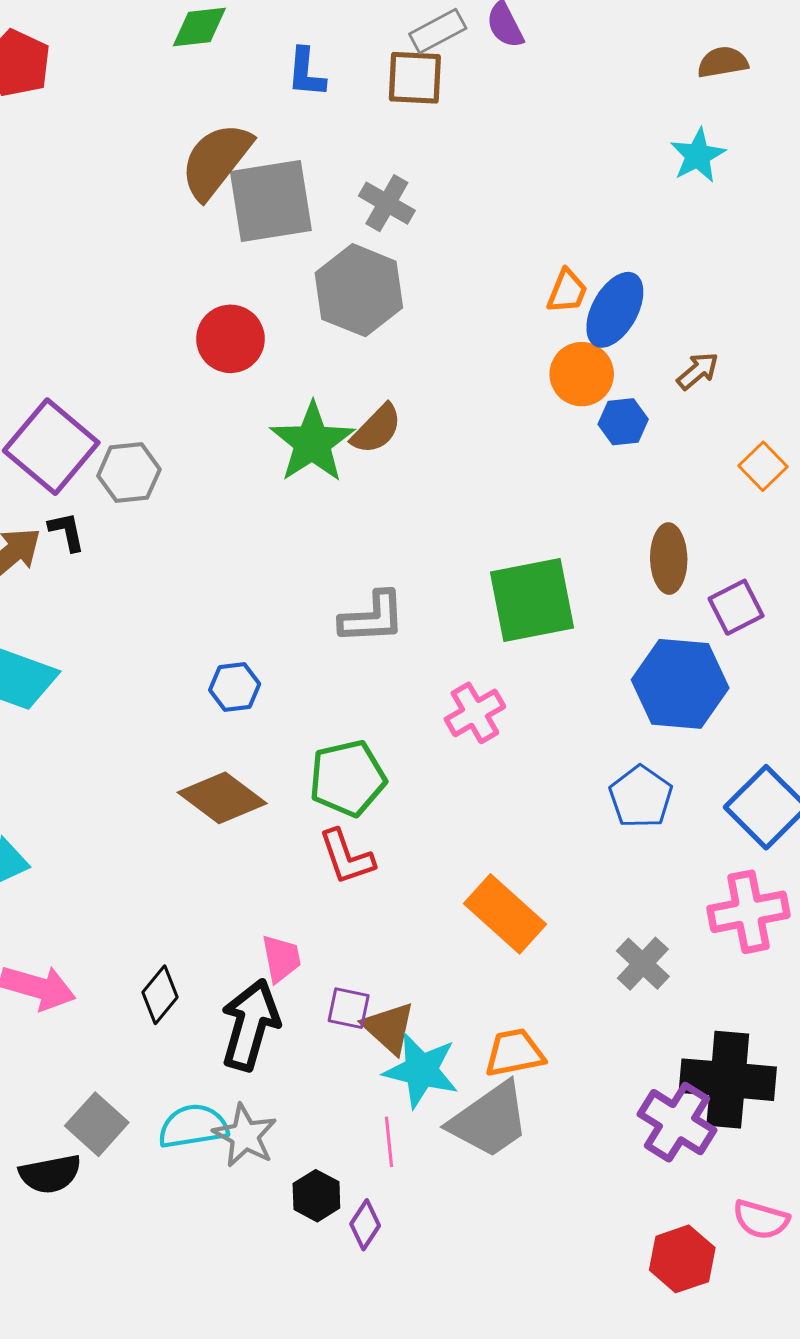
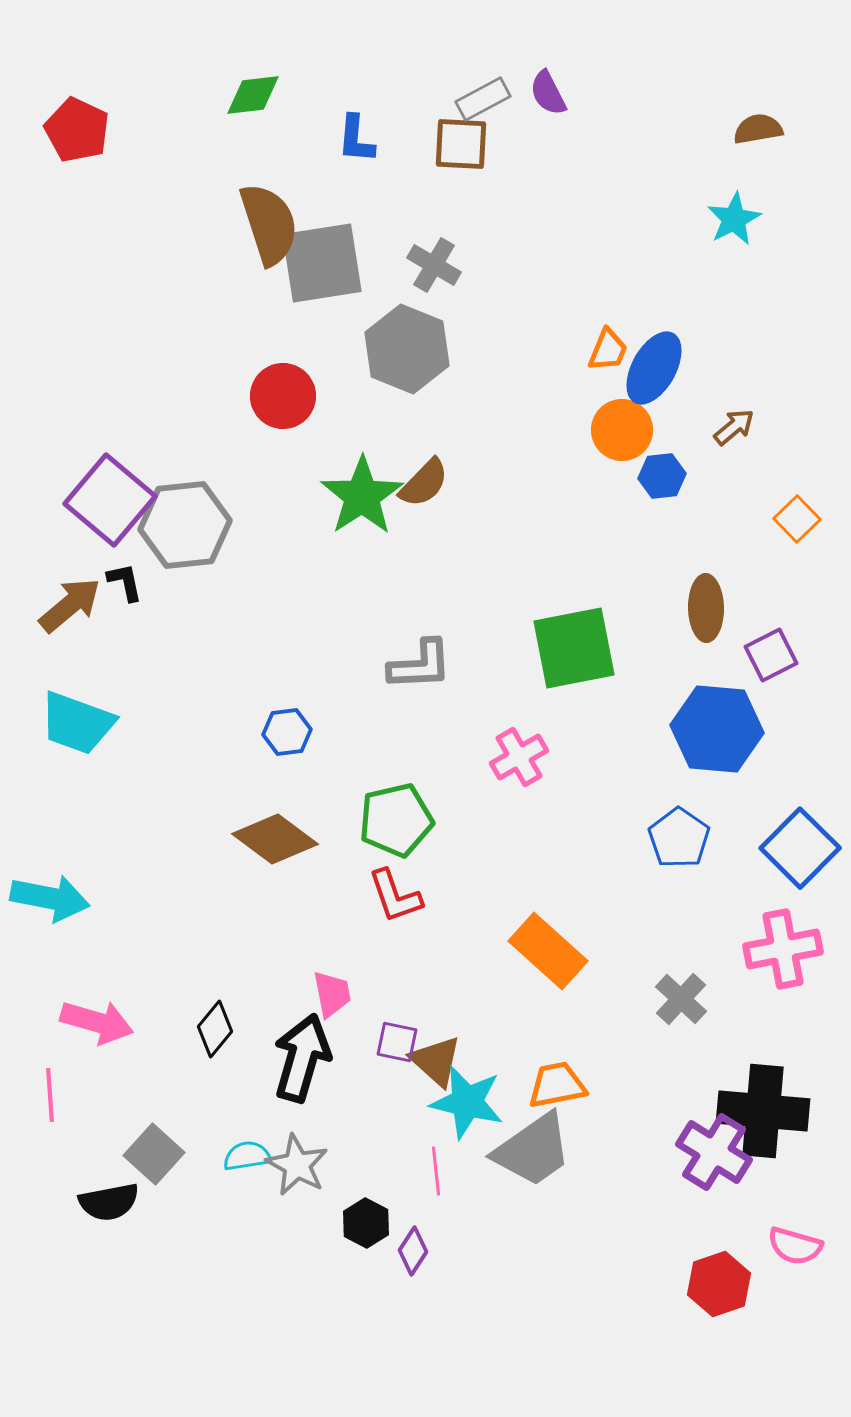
brown semicircle: (216, 161) -> (269, 224), turned 124
gray hexagon: (129, 473) -> (185, 525), size x1.5
cyan semicircle: (193, 1126) -> (247, 1156), size x0.7

